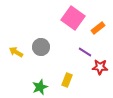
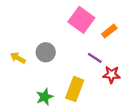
yellow rectangle: (67, 80) -> (75, 89), size x1.5

